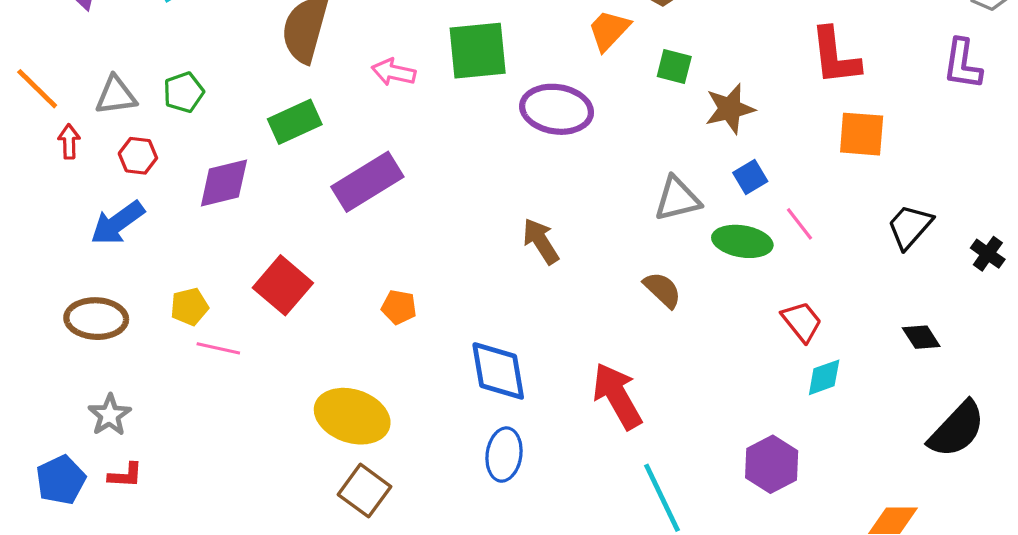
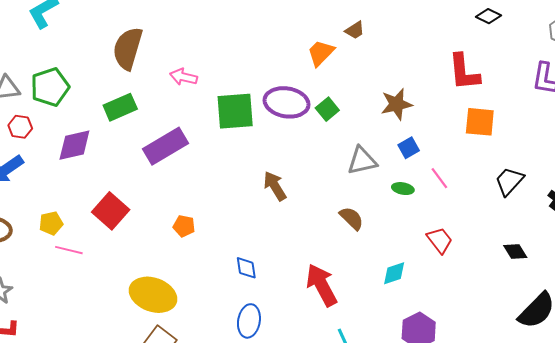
green square: (478, 51) -> (235, 111), moved
green square: (674, 66) -> (327, 109), moved, turned 35
green pentagon: (184, 92) -> (50, 87), size x1.5
green ellipse: (742, 241) -> (403, 189), size x0.6
blue diamond: (498, 371) -> (246, 268), size x0.6
cyan diamond: (824, 377) -> (394, 273), moved

